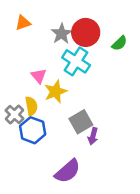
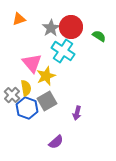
green semicircle: (119, 43) -> (99, 36), turned -104
pink triangle: (39, 76) -> (32, 63), size x1.5
gray square: (81, 122) -> (47, 101), moved
purple semicircle: (68, 171) -> (56, 142), size x0.7

